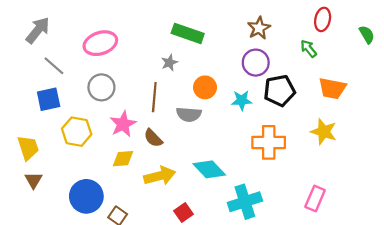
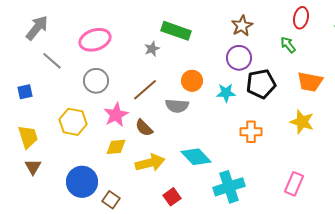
gray star: (169, 63) -> (152, 49), moved
brown line: (154, 97) -> (145, 90), turned 44
blue square: (49, 99) -> (25, 92), moved, size x0.7
orange cross: (269, 142) -> (251, 132), size x0.7

